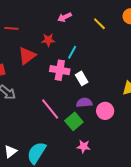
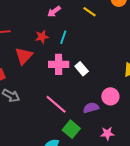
cyan line: (72, 52) -> (63, 37), moved
purple semicircle: (84, 103) -> (91, 108), moved
green square: (74, 121) -> (71, 129), moved
pink star: (84, 147) -> (107, 133), moved

